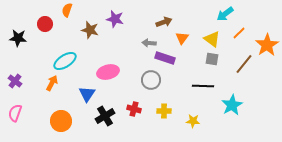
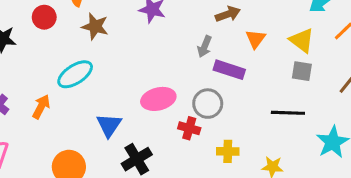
brown star: (90, 30) -> (95, 26), moved
gray arrow: (149, 43) -> (205, 47), turned -72
pink ellipse: (108, 72) -> (158, 99), moved
orange arrow: (52, 83) -> (41, 107), moved
red cross: (134, 109) -> (189, 128), moved

